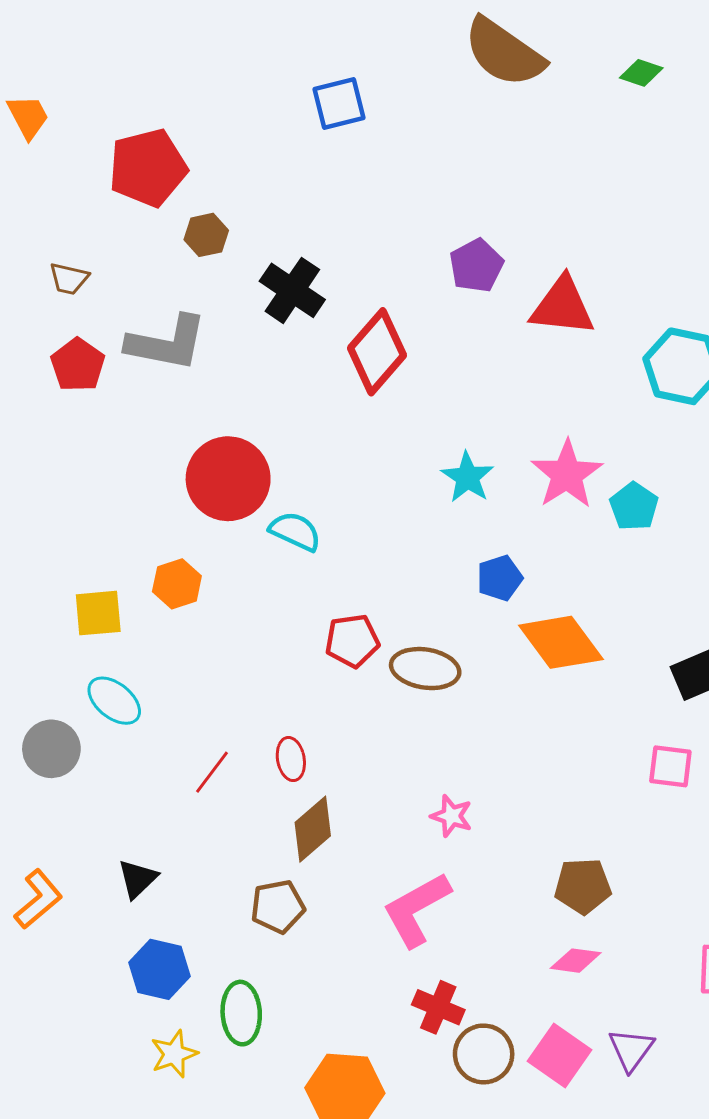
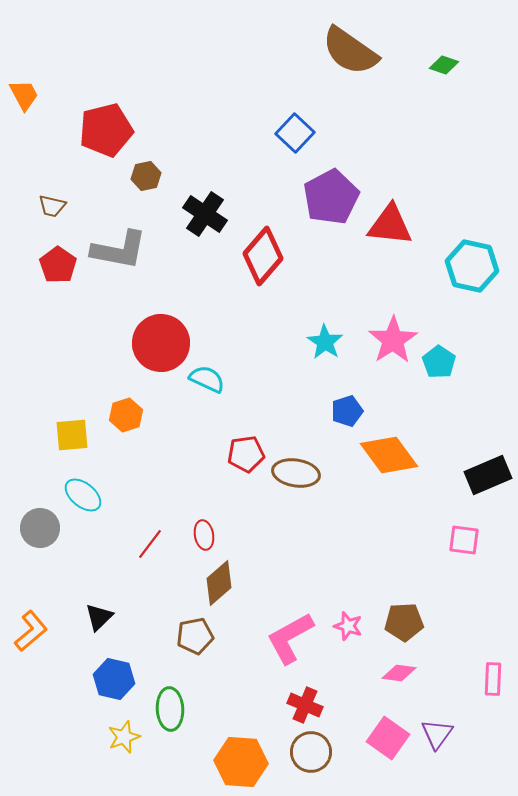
blue square: (339, 104) -> (295, 133), moved, turned -33
purple pentagon: (476, 266) -> (331, 197), size x1.5
pink star: (451, 816) -> (348, 626), moved
brown circle: (484, 1054) -> (311, 752), moved

